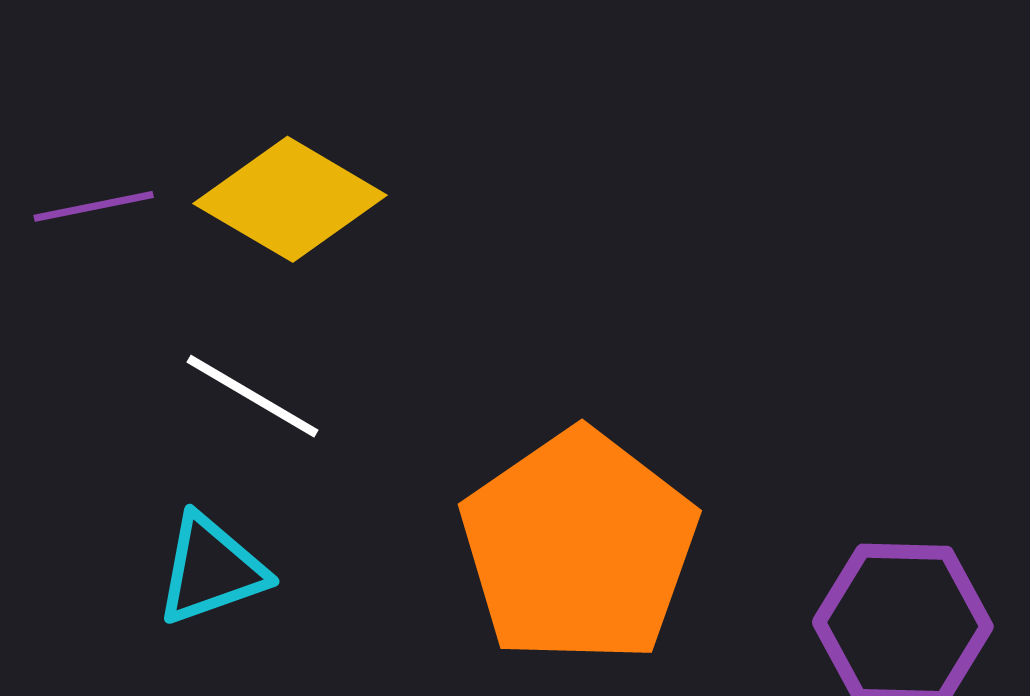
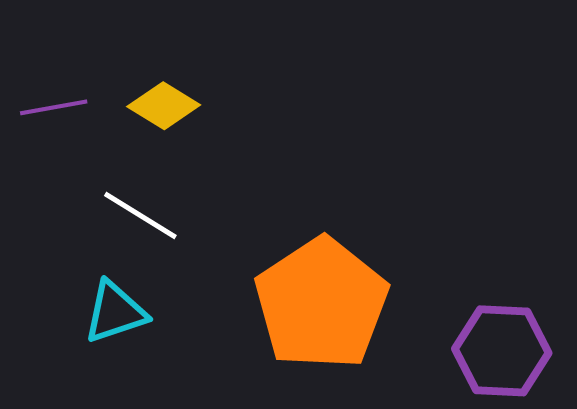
yellow diamond: (290, 199) -> (164, 106), size x0.7

